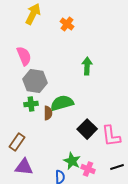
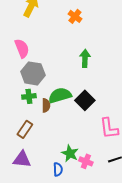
orange cross: (67, 24) -> (75, 16), moved
black square: (87, 129) -> (85, 100), moved
brown rectangle: (17, 142) -> (25, 129), moved

